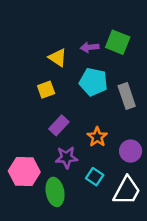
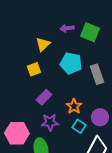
purple arrow: (90, 47) -> (67, 28), moved
yellow triangle: (58, 58) -> (43, 44), turned 42
cyan square: (95, 177) -> (79, 126), moved

